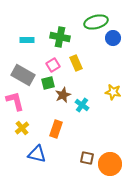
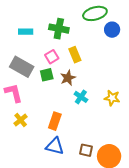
yellow star: (113, 92) -> (112, 98), moved
brown star: (63, 95) -> (68, 78), moved
blue triangle: (37, 154) -> (55, 146), moved

